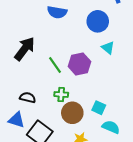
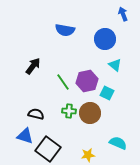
black arrow: (25, 49) -> (33, 66), size x0.7
cyan square: (99, 108) -> (107, 93), moved
brown circle: (72, 113) -> (90, 113), moved

